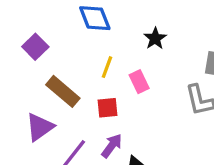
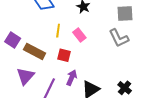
purple square: (35, 47) -> (13, 40), moved
red square: (108, 108) -> (64, 55), turned 32

